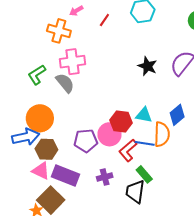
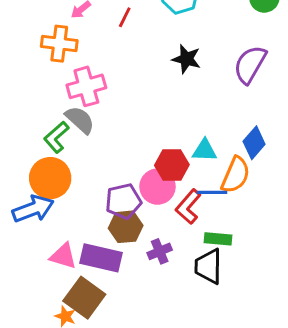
black star: (147, 66) -> (186, 59), moved
green L-shape: (37, 75) -> (56, 137), moved
orange semicircle: (162, 134) -> (236, 175), turned 30
brown hexagon: (46, 149) -> (126, 227), moved
green rectangle: (144, 174) -> (218, 239), turned -36

